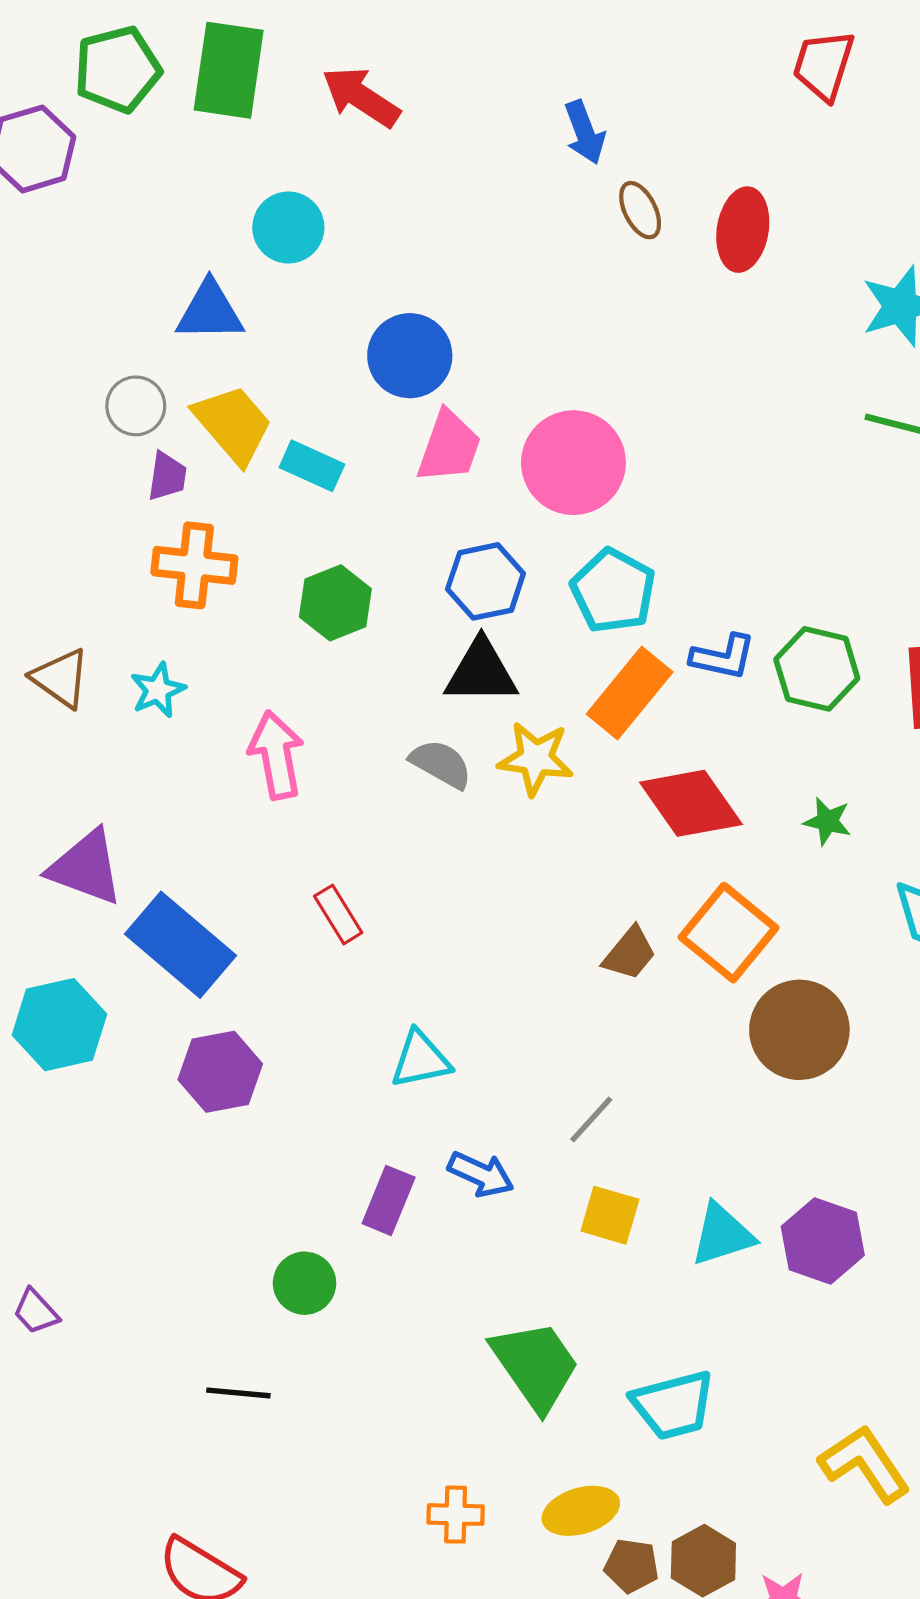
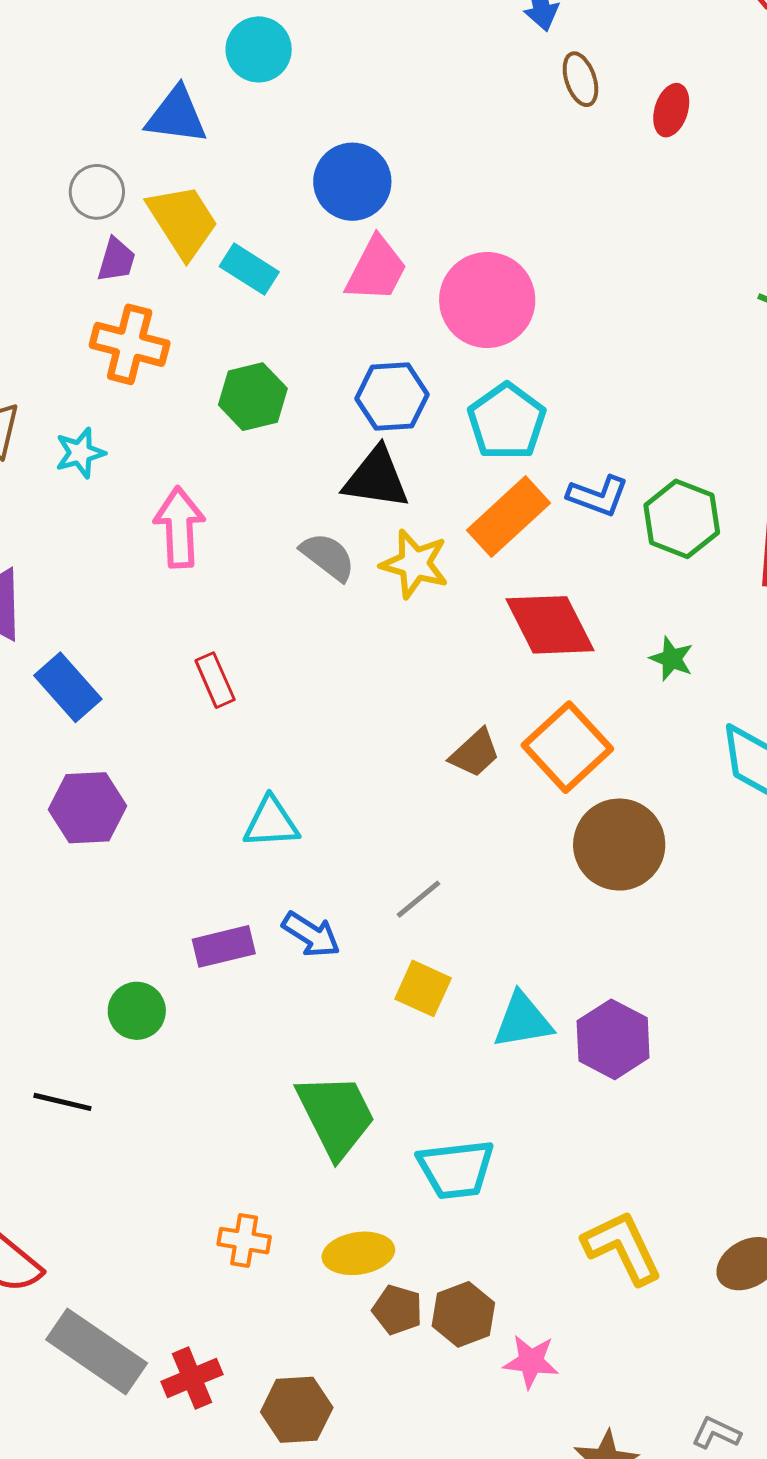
red ellipse: (743, 230) -> (671, 110), size x0.7
blue rectangle: (181, 945) -> (68, 687), size x0.7
purple rectangle: (389, 1200) -> (224, 946), turned 46

